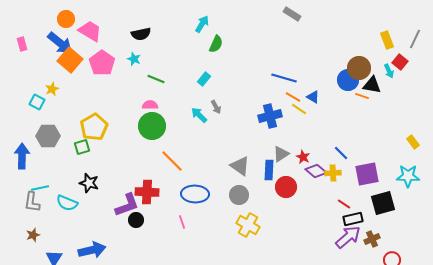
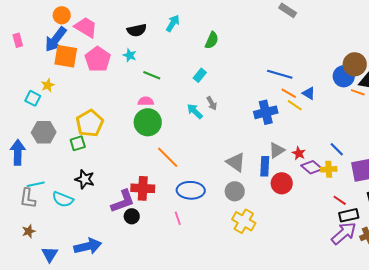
cyan arrow: (202, 24) -> (173, 23), moved
blue arrow: (60, 43) -> (56, 39), turned 88
orange square: (70, 60) -> (66, 56), turned -30

